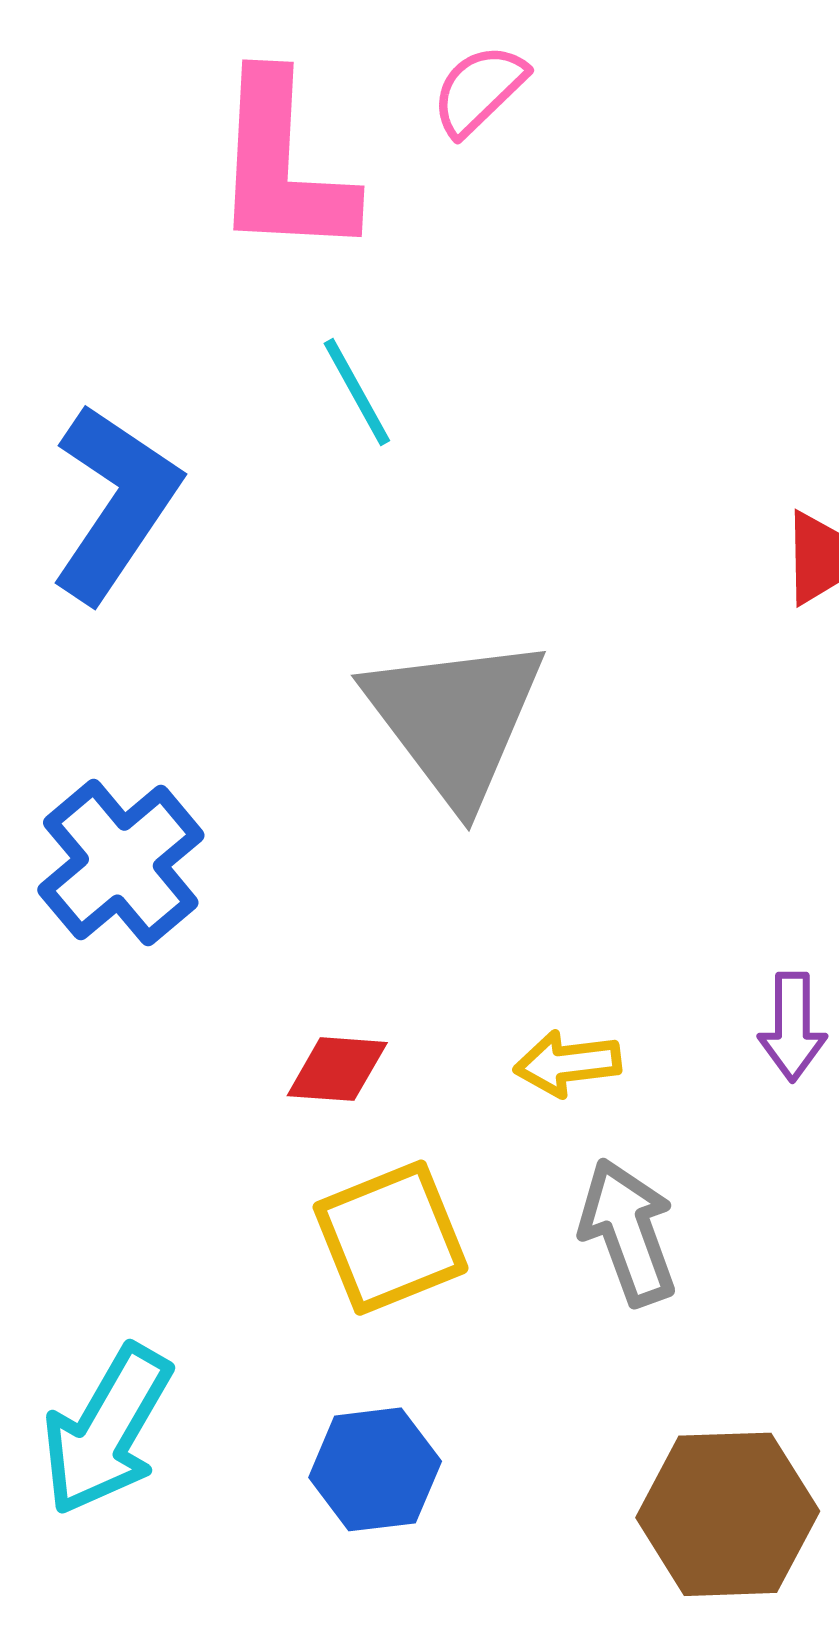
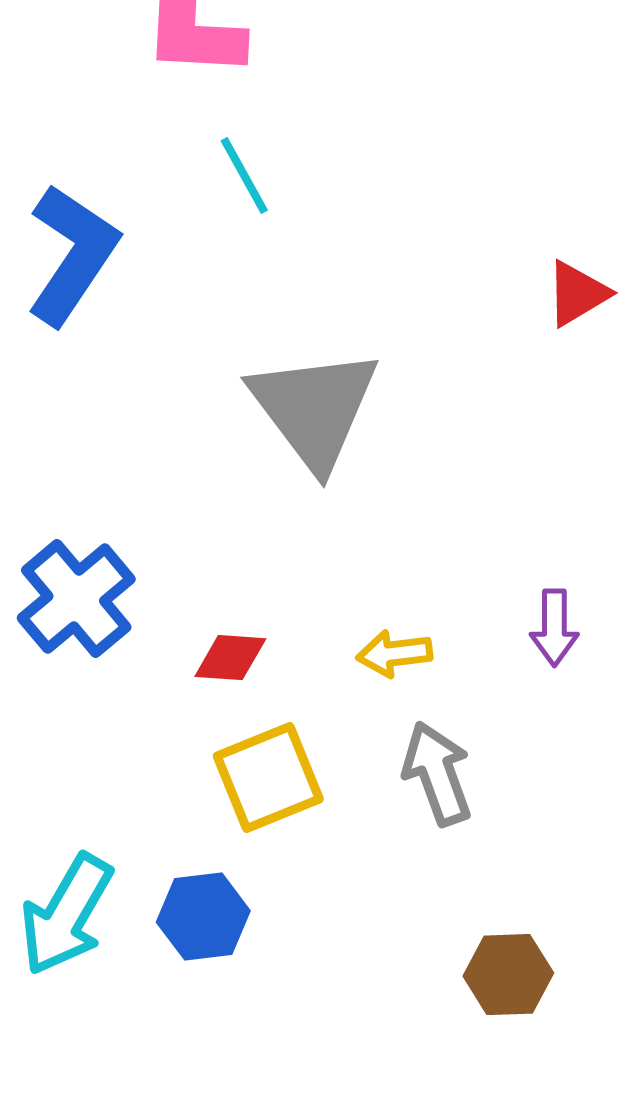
blue cross: (121, 863) -> (76, 599), moved
blue hexagon: (375, 1469) -> (203, 917), moved
brown hexagon: (728, 1514) -> (508, 975), size x0.7

